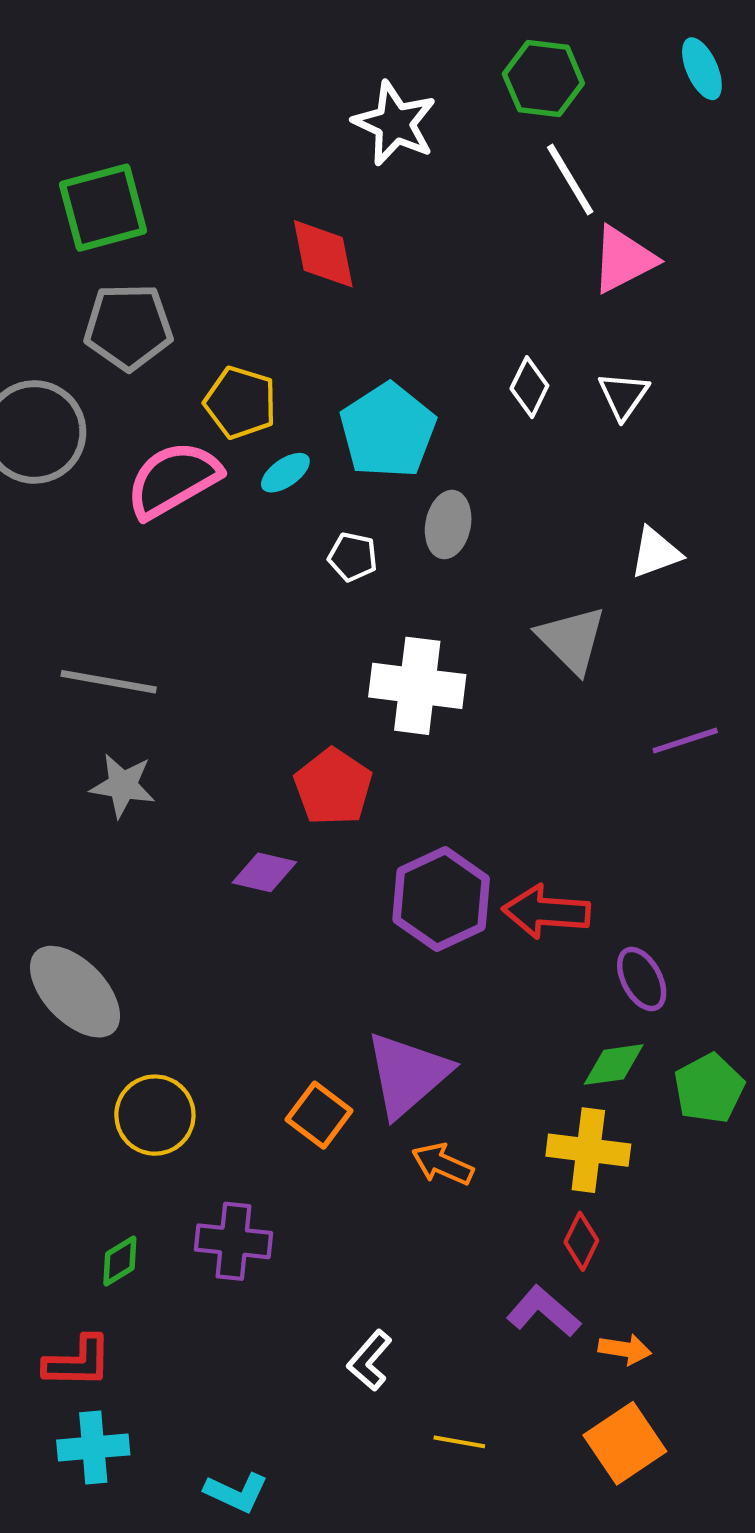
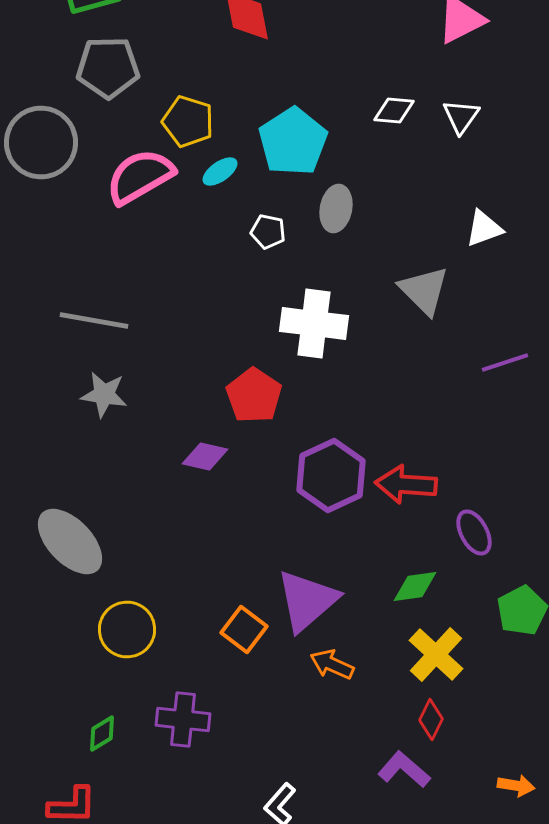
white diamond: (529, 387) -> (394, 110), turned 69
green diamond: (614, 1065) -> (415, 586), moved
yellow cross: (588, 1150) -> (436, 654), turned 36
orange arrow: (625, 1349) -> (516, 786), moved

